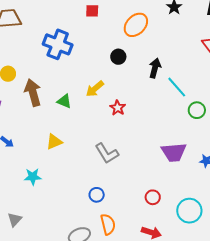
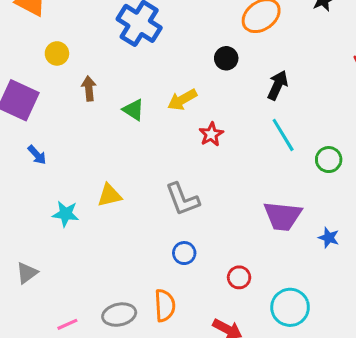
cyan line: (177, 87) -> (283, 135), moved
brown arrow: (33, 93) -> (89, 88), size x0.6
yellow triangle: (54, 142) -> (109, 195), moved
blue circle: (97, 195) -> (184, 253), moved

